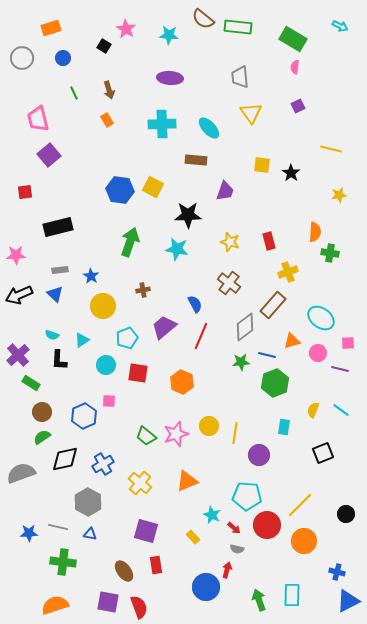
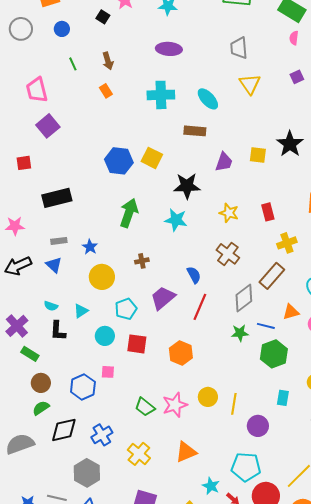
yellow square: (262, 165) -> (258, 155), moved
black star: (291, 173) -> (290, 144), size x1.5

